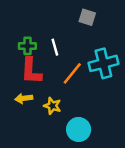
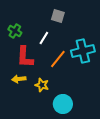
gray square: (87, 17) -> (58, 16), moved
green cross: (27, 46) -> (15, 31), moved, turned 32
white line: (55, 47) -> (44, 38), turned 48

